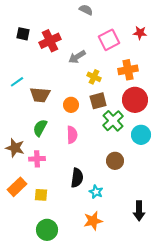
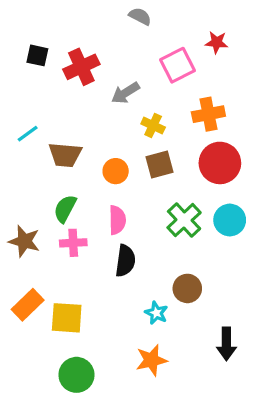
red star: (140, 33) -> (217, 42), moved
green cross: (113, 121) -> (184, 220), moved
pink cross: (37, 159) -> (73, 243), moved
brown circle: (115, 161) -> (187, 288), moved
black semicircle: (77, 178) -> (125, 261), moved
yellow square: (41, 195) -> (67, 318), size x1.5

